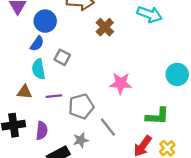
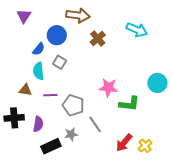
blue circle: (45, 21) -> (57, 35), moved
gray pentagon: (81, 106) -> (73, 105), turned 30
green L-shape: (157, 116) -> (129, 104), moved

